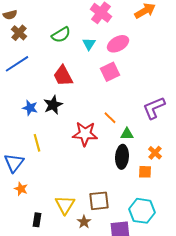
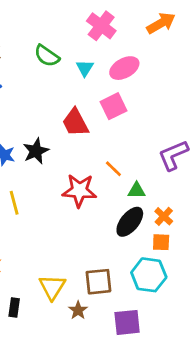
green semicircle: (61, 35) -> (47, 56), turned 66
red trapezoid: (63, 76) -> (75, 122), moved
orange cross: (155, 153) -> (164, 216), moved
black ellipse: (122, 157) -> (130, 222), turned 35
cyan hexagon: (142, 211) -> (149, 275), moved

